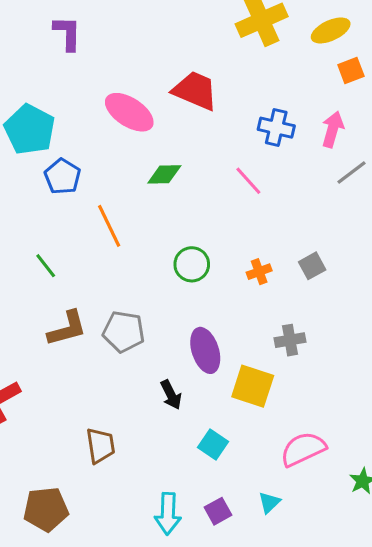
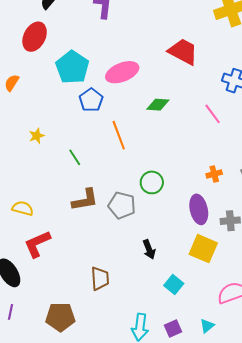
pink ellipse: (129, 112) -> (122, 72), moved, turned -60
green circle: (192, 264) -> (152, 182), moved
purple ellipse: (205, 350) -> (199, 209), moved

